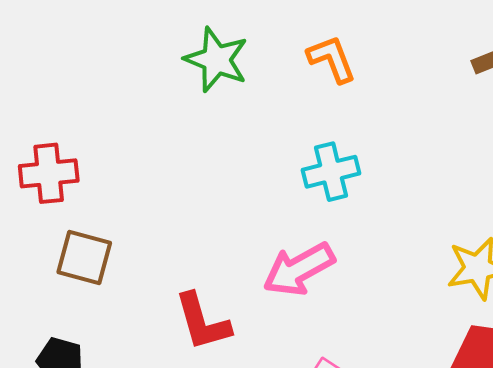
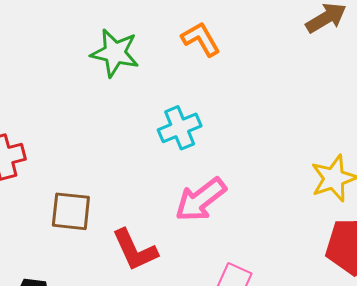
cyan cross: (331, 172) -> (180, 128), moved
brown square: (84, 257) -> (71, 211), moved

